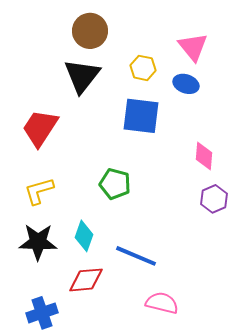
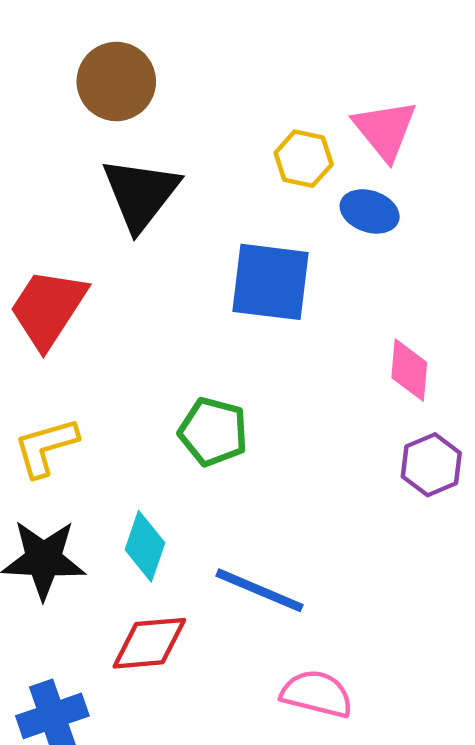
brown circle: (90, 31) -> (116, 81), moved
yellow hexagon: (143, 68) -> (304, 159), moved

